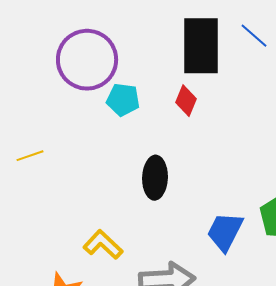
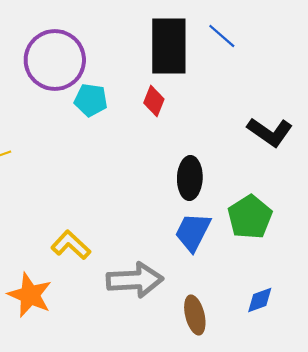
black ellipse: (155, 178) -> (190, 178), moved

